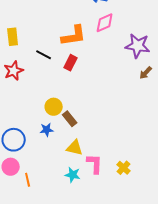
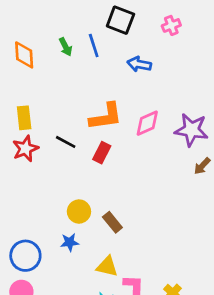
pink diamond: (105, 23) -> (147, 123), moved
red star: (14, 71) -> (25, 149), moved
brown rectangle: (70, 119) -> (112, 222), moved

